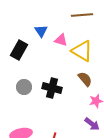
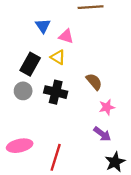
black rectangle: (19, 50) -> (30, 64), moved
yellow triangle: (82, 51) -> (58, 57), moved, size x0.6

